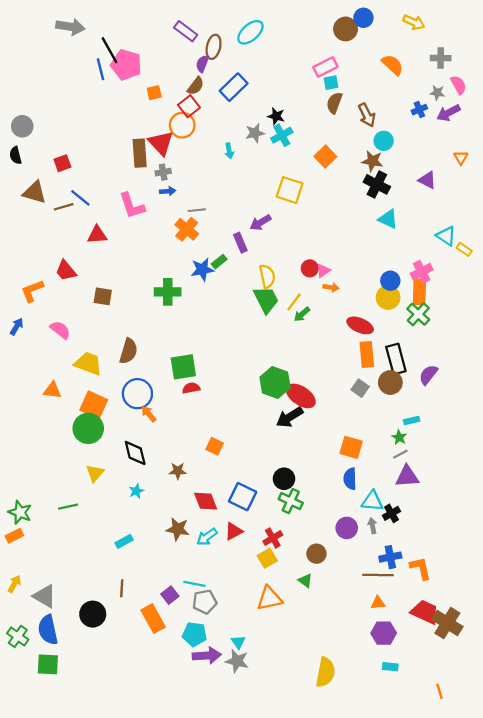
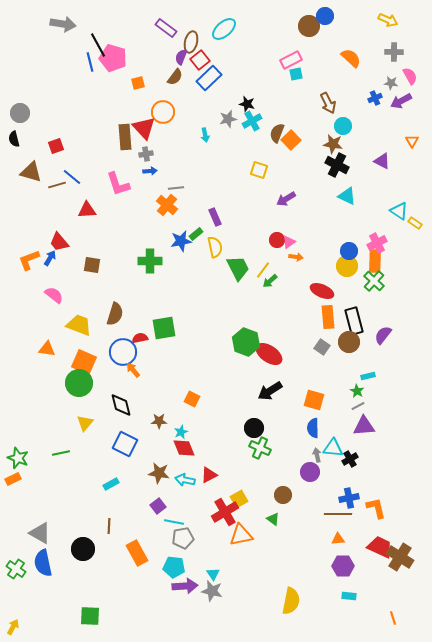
yellow arrow: (414, 22) -> (388, 20), moved
brown semicircle: (334, 103) -> (277, 133), moved
red square: (189, 106) -> (200, 60), moved
yellow square: (290, 190) -> (259, 170), size x0.7
purple arrow: (261, 223) -> (286, 199), moved
yellow semicircle: (267, 276) -> (215, 247), moved
blue arrow: (17, 327) -> (50, 258), moved
red semicircle: (191, 388) -> (140, 338), moved
black arrow: (290, 417) -> (270, 391), moved
cyan star: (136, 491) -> (181, 432), moved
blue square: (243, 497) -> (125, 444), moved
gray arrow: (372, 526) -> (317, 455), moved
cyan arrow: (207, 537) -> (185, 480), turned 48
red cross: (273, 538) -> (225, 512), moved, size x1.5
yellow arrow: (14, 584) -> (13, 627), moved
purple square: (170, 595) -> (158, 506), moved
green square: (48, 664) -> (90, 616), moved

